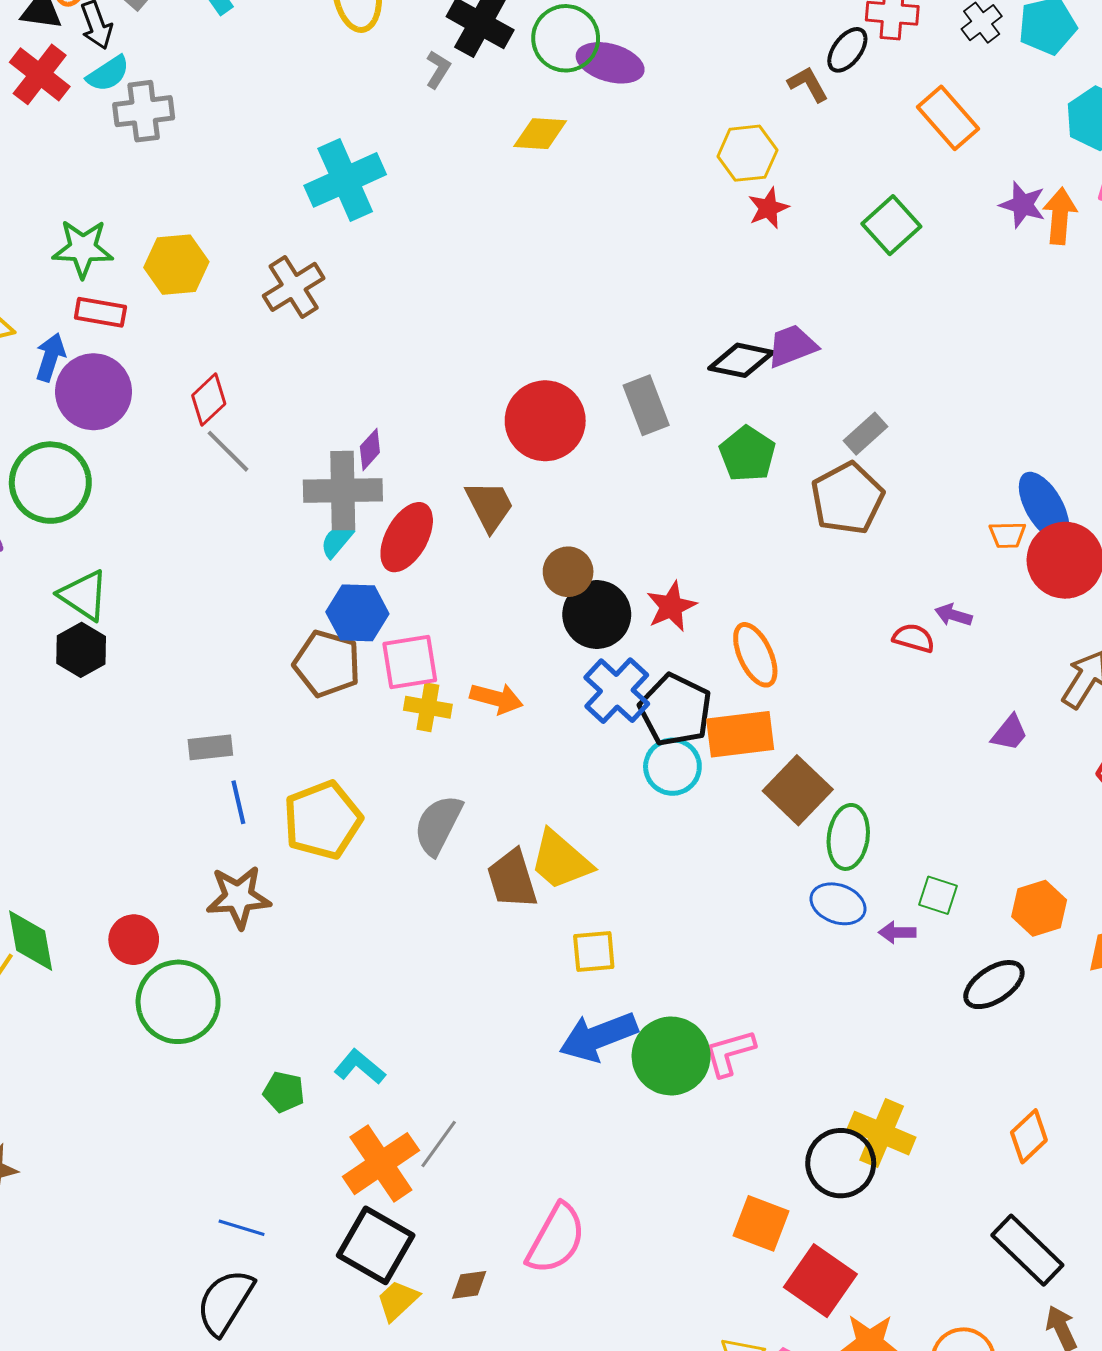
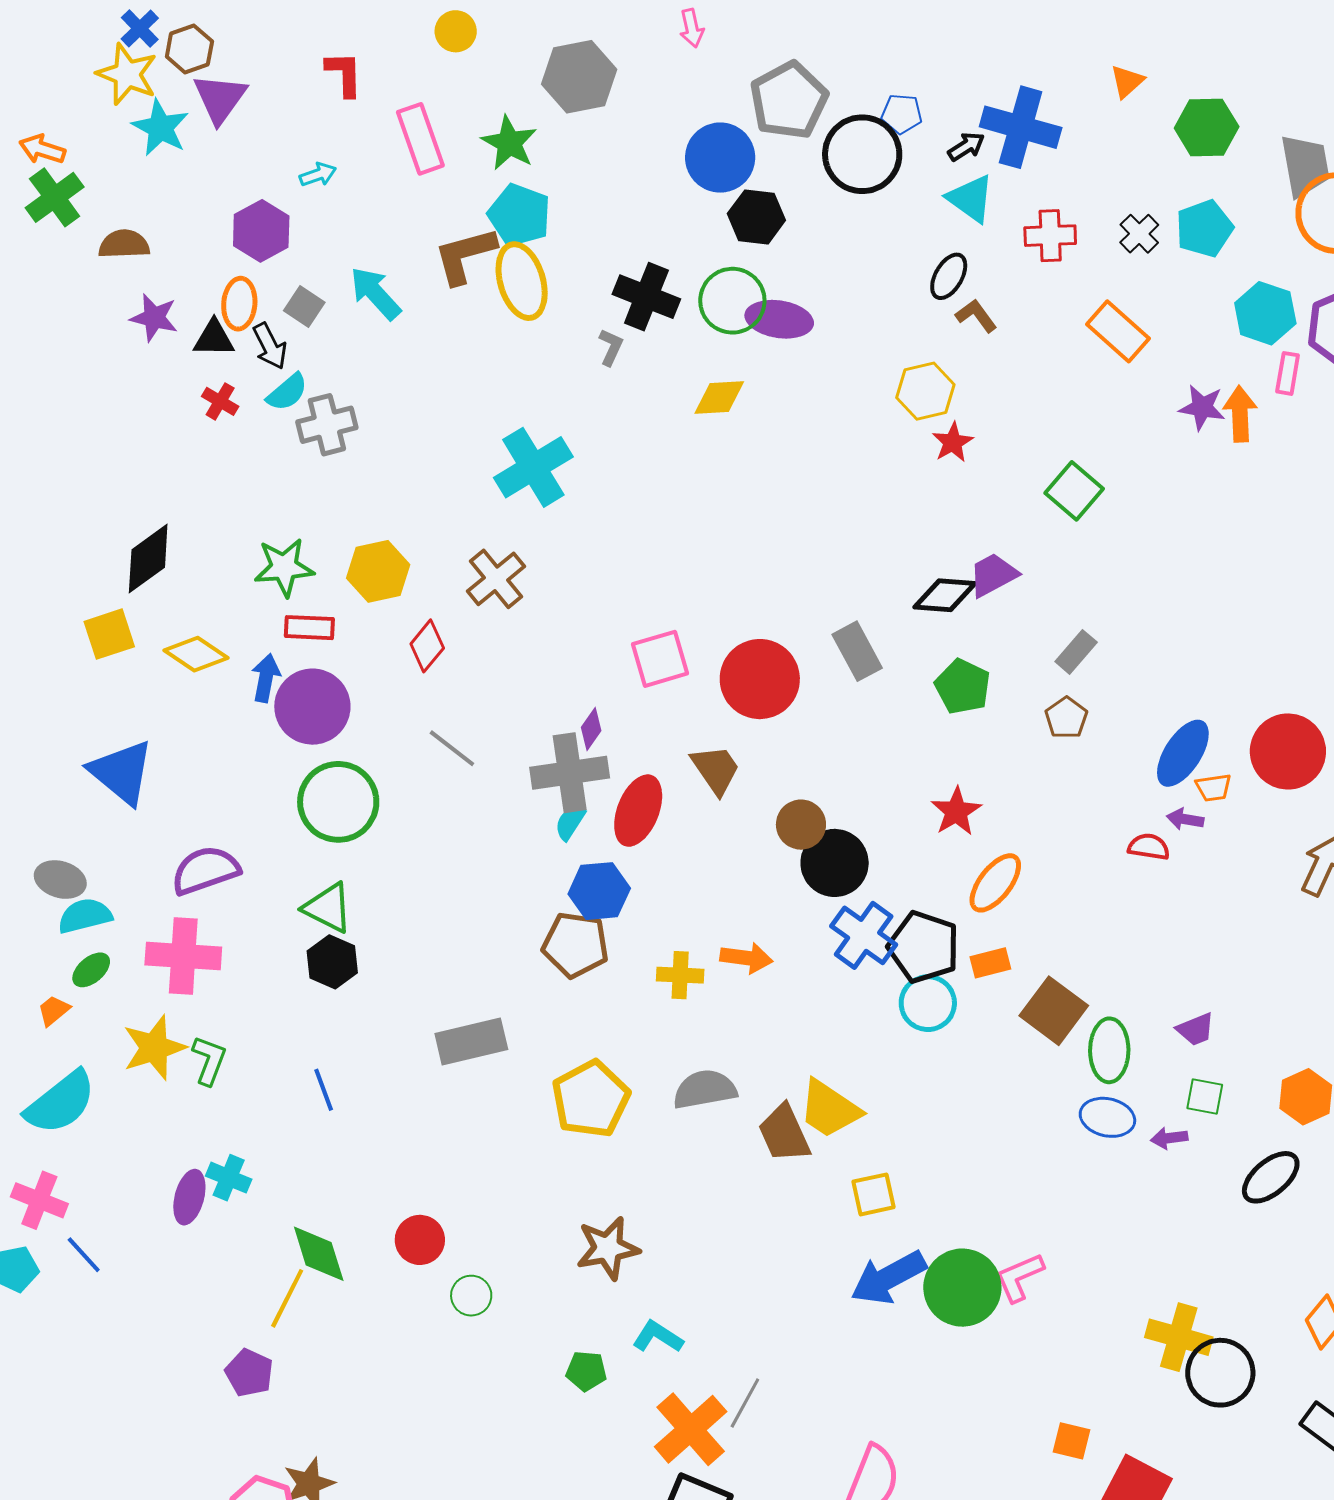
black ellipse: (847, 50) -> (949, 276), moved
red cross: (40, 74) -> (220, 401), size x0.6
green square: (891, 225) -> (1074, 491), moved
red diamond: (209, 400) -> (427, 646), moved
green circle: (50, 483) -> (338, 802), moved
brown pentagon: (847, 498) -> (1066, 718), size x0.6
blue ellipse: (1044, 506) -> (1183, 753), moved, turned 70
orange trapezoid: (1007, 535) -> (1213, 788), moved
red star: (671, 606) -> (956, 811), moved
orange ellipse: (755, 655) -> (995, 883), turned 70
pink square: (410, 662) -> (660, 659), moved
purple trapezoid: (1009, 733) -> (1196, 1029), moved, turned 36
orange rectangle: (740, 734) -> (990, 963), size x0.6
gray rectangle: (210, 747) -> (471, 1042), size x1.6
blue line: (238, 802) -> (324, 1090), moved
gray semicircle: (438, 825) -> (705, 1089), turned 60
brown star: (238, 897) -> (608, 1248), moved
green circle: (178, 1002) -> (471, 1296), size x0.5
black circle: (841, 1163) -> (1220, 1373), moved
orange square: (761, 1223) -> (1071, 1441), size x0.7

